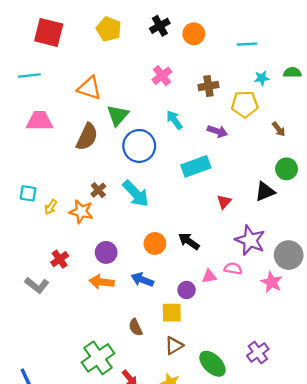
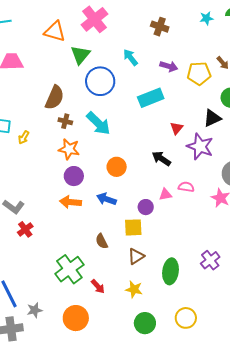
pink cross: (162, 76) -> (94, 19), moved, size x1.5
brown cross: (208, 86) -> (160, 27), turned 30
yellow pentagon: (245, 104) -> (199, 73), moved
brown semicircle: (87, 137) -> (55, 98), moved
brown cross: (98, 190) -> (65, 121), turned -32
orange star: (81, 212) -> (69, 149), moved
purple star: (250, 240) -> (200, 146), moved
black arrow: (189, 241) -> (161, 159), moved
red cross: (60, 259) -> (25, 229), moved
green ellipse: (212, 364) -> (171, 271), turned 55

